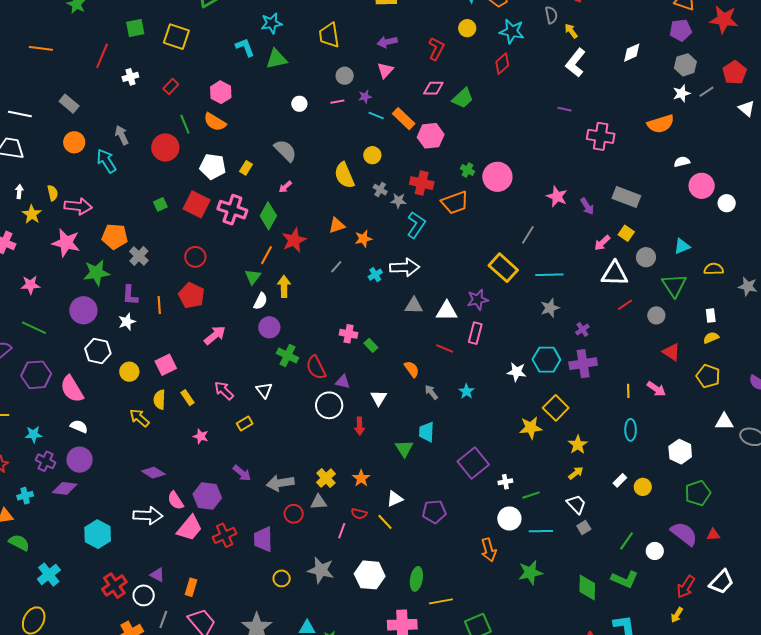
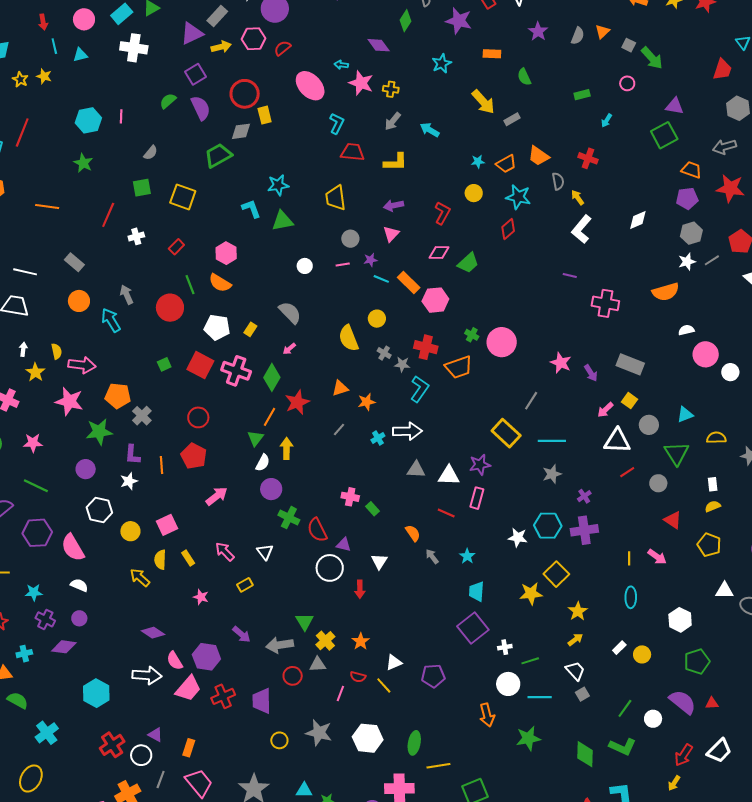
purple circle: (83, 310) -> (86, 469), size x0.7
cyan trapezoid: (427, 432) -> (477, 592), moved
green triangle: (404, 448) -> (305, 622), moved
purple circle: (80, 460) -> (79, 618), size x0.6

